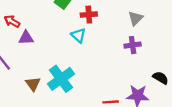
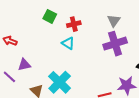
purple triangle: (26, 38) -> (24, 65), moved
purple cross: (133, 45) -> (115, 44), size x1.6

